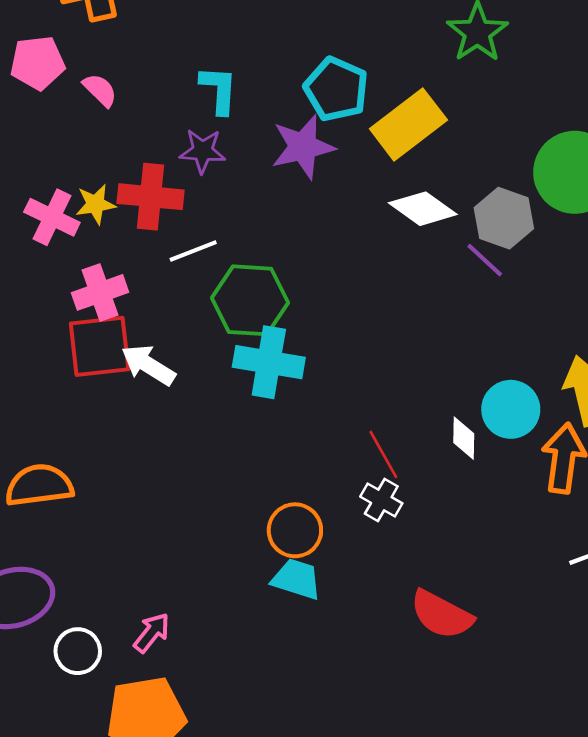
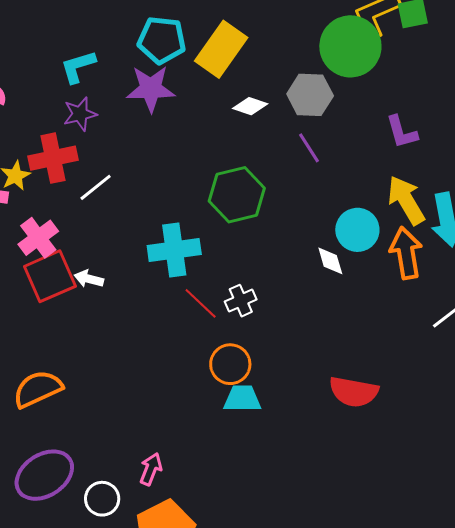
cyan L-shape: (219, 90) -> (78, 67), turned -93
purple star: (303, 147) -> (151, 89), turned 30
white diamond: (423, 209) -> (250, 106), size x0.7
purple line: (485, 260) -> (309, 148), moved, turned 32
green hexagon: (250, 300) -> (237, 195), moved
white arrow: (148, 365) -> (89, 279), size x0.7
red line: (383, 454) -> (201, 303), moved
white cross: (381, 500) -> (241, 301), moved, turned -36

